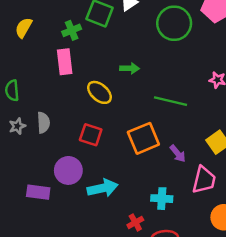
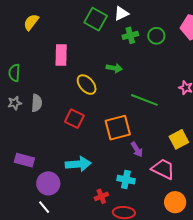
green circle: (174, 23) -> (156, 36), size x0.6
green cross: (72, 30) -> (130, 35), moved
purple arrow: (178, 154) -> (137, 149), moved
purple circle: (68, 170) -> (48, 183), moved
pink trapezoid: (204, 180) -> (163, 169), turned -85

